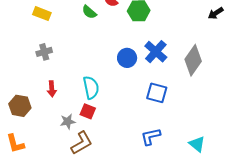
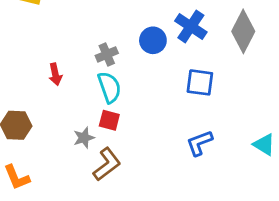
gray cross: (44, 52) -> (107, 54), moved
red arrow: (52, 89) -> (55, 74), moved

